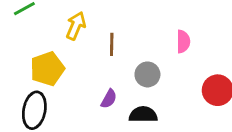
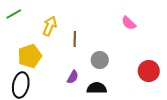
pink semicircle: (183, 42) -> (129, 23), moved, turned 133

